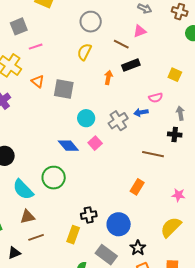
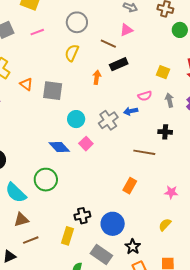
pink line: (36, 47) -> (37, 32), moved
gray arrow: (180, 113) -> (169, 100), moved
yellow semicircle: (171, 227) -> (165, 225), size x0.6

